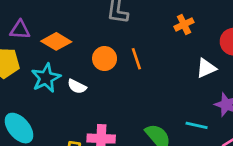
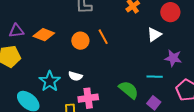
cyan star: (46, 78) -> (50, 81), moved
white semicircle: (77, 86) -> (75, 76), moved

